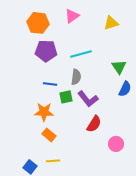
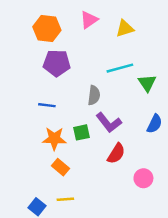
yellow triangle: (111, 23) -> (125, 28), moved
cyan line: (81, 54) -> (120, 68), moved
blue line: (50, 84) -> (47, 105), moved
blue semicircle: (125, 89) -> (155, 124), moved
green square: (66, 97) -> (82, 132), moved

